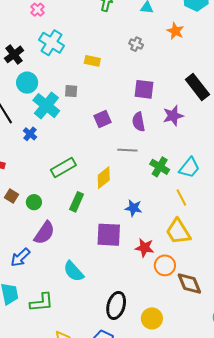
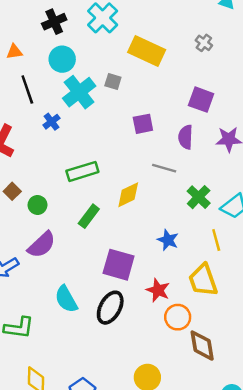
yellow rectangle: (92, 61) -> (147, 51), size x1.8
blue star: (133, 208) -> (168, 240), moved
black ellipse: (116, 305) -> (110, 308), moved

